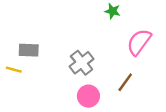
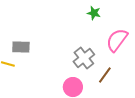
gray cross: (82, 63) -> (84, 58), moved

